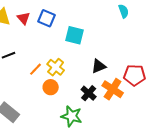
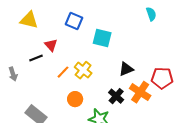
red triangle: (24, 18) -> (51, 45), moved
orange circle: (51, 87) -> (75, 99), moved

